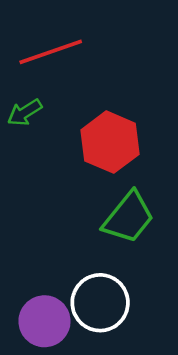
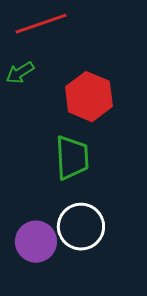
green trapezoid: (129, 217) -> (72, 158), moved, turned -42

